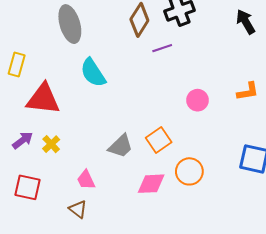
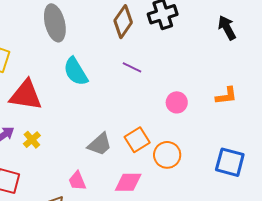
purple line: (162, 48) -> (132, 67), moved, turned 42
orange circle: (189, 171) -> (167, 155), moved
pink trapezoid: (86, 180) -> (77, 181), moved

